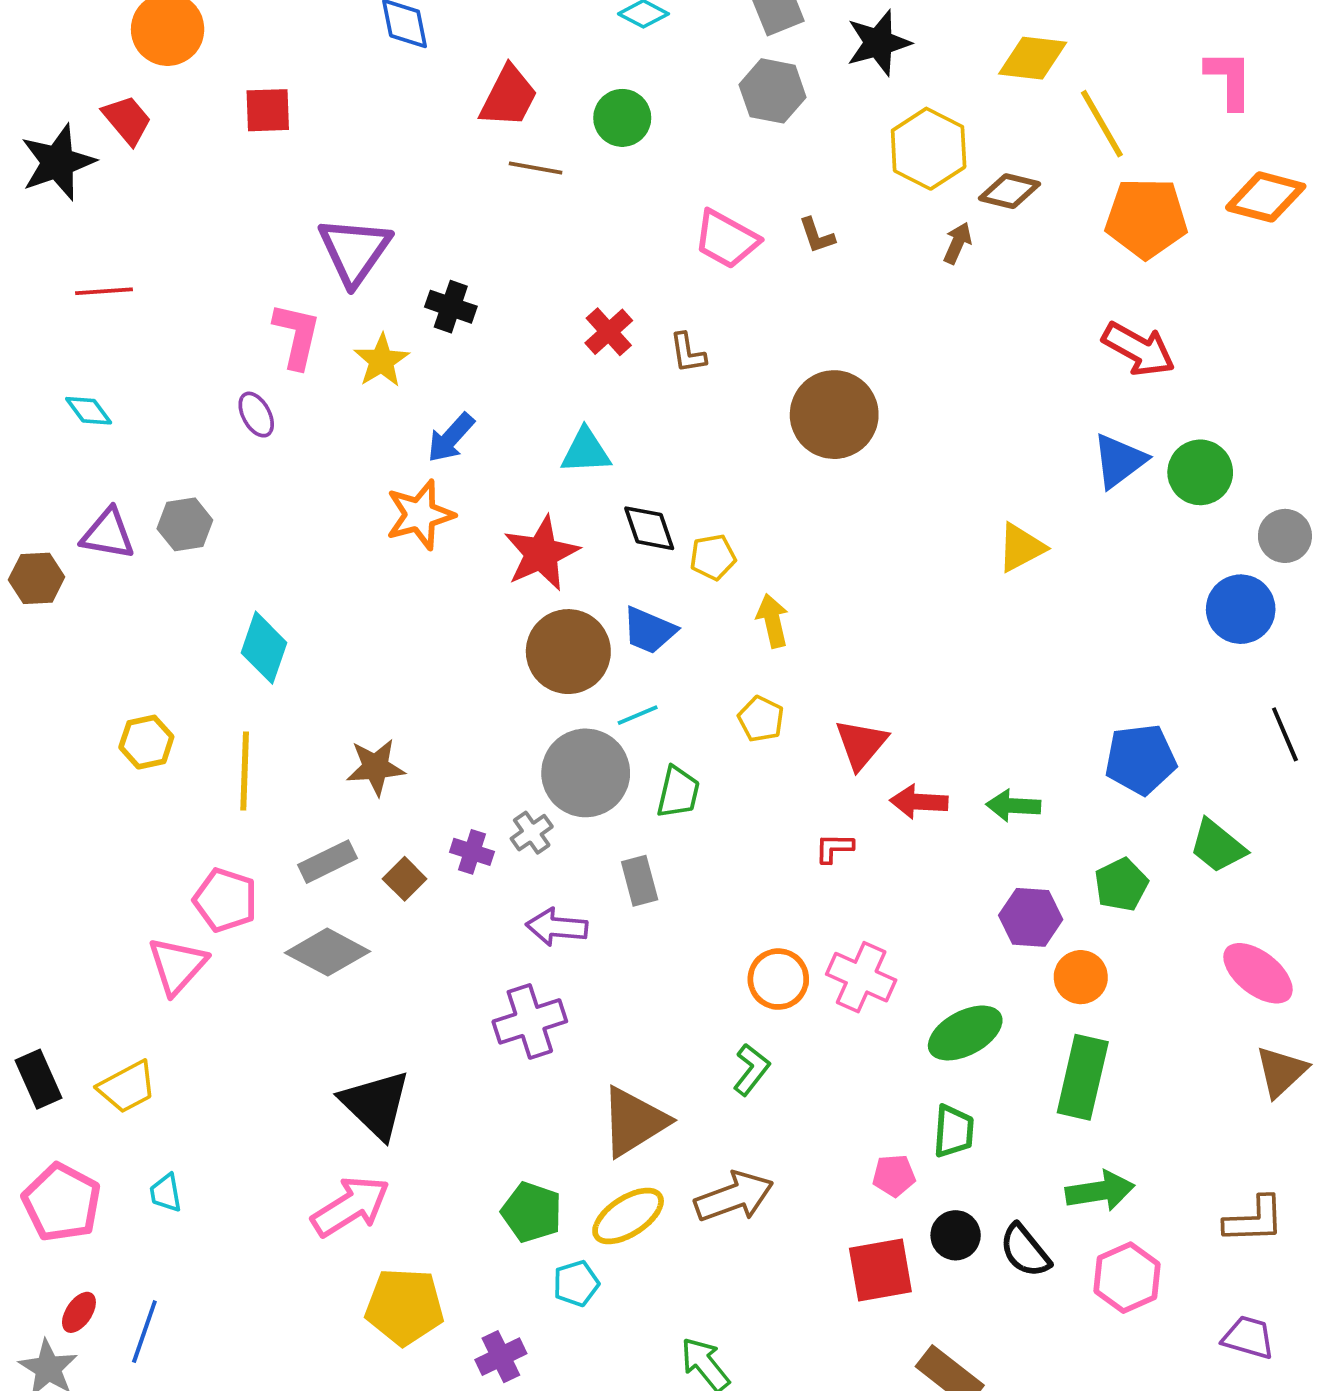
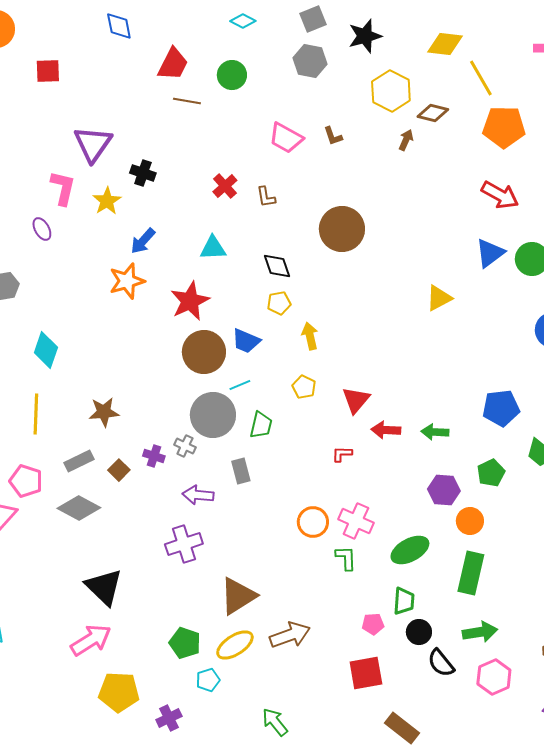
black diamond: (649, 528) -> (277, 266), moved
gray cross: (532, 833) -> (185, 446), turned -30
green L-shape: (751, 1070) -> (346, 558), moved, turned -40
black circle: (956, 1235) -> (419, 632), moved

